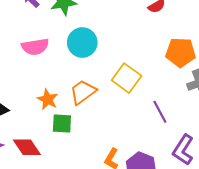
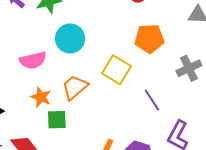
pink semicircle: (35, 47) -> (33, 60), moved
orange pentagon: (181, 52) -> (149, 39), moved

